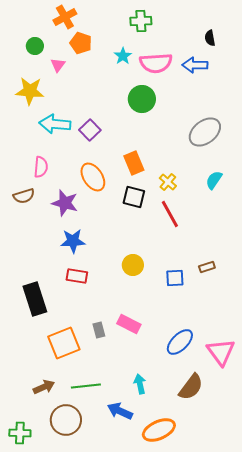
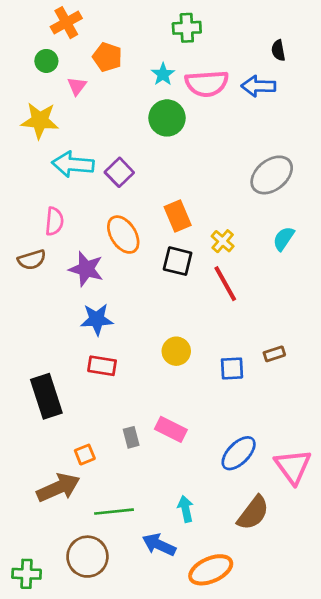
orange cross: (65, 17) -> (66, 23), moved
green circle: (142, 99) -> (167, 118), moved
orange square: (64, 343) -> (85, 455), size x0.5
brown arrow: (44, 387) -> (58, 488), moved, size x1.5

